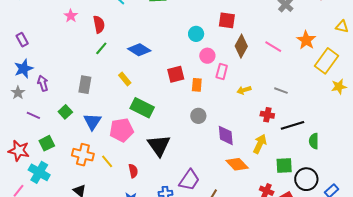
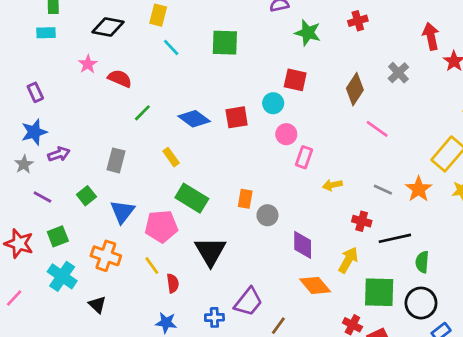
pink star: (71, 16) -> (88, 64), moved
red square: (227, 20) -> (295, 80), moved
red semicircle: (99, 24) -> (120, 78), moved, turned -60
orange star: (306, 40) -> (419, 189), moved
brown diamond: (241, 46) -> (355, 89), moved
red square: (176, 74) -> (237, 117), moved
purple arrow: (43, 83) -> (59, 154), turned 84
orange rectangle: (197, 85) -> (245, 199), moved
yellow line: (107, 161) -> (152, 266), moved
green square: (284, 166) -> (379, 292), size x1.4
cyan cross: (39, 172) -> (62, 276), moved
black circle: (306, 179) -> (421, 303), moved

